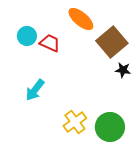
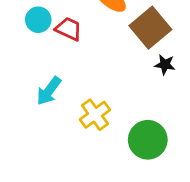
yellow cross: (75, 122) -> (95, 115), moved

